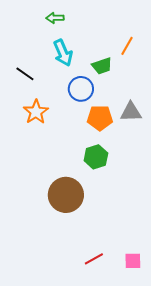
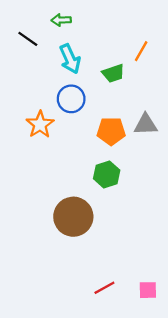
black line: (25, 74) -> (28, 39), moved
blue circle: (81, 89) -> (71, 99), moved

